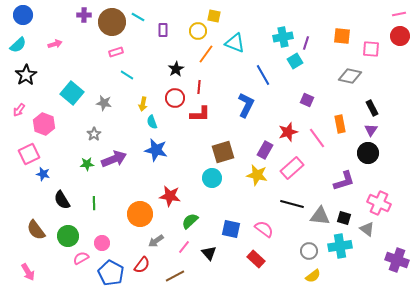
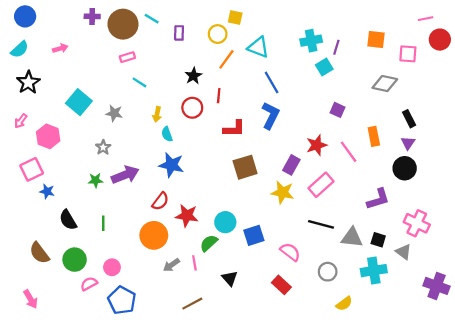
pink line: (399, 14) -> (426, 19), moved
blue line: (263, 75) -> (272, 82), moved
red L-shape: (200, 114) -> (234, 129), moved
cyan circle: (212, 178) -> (225, 222), moved
blue square: (231, 229) -> (254, 235), moved, turned -30
pink line: (184, 247) -> (194, 263), moved, turned -48
gray circle: (309, 251) -> (328, 272), moved
red semicircle: (142, 265) -> (160, 201), moved

